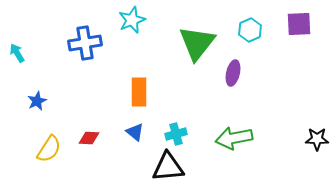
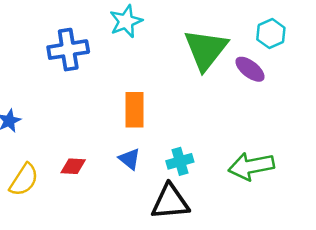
purple ellipse: (233, 73) -> (250, 69), moved, turned -65

